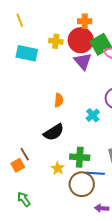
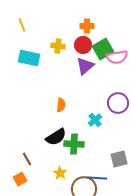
red circle: (81, 40) -> (83, 45), size x0.7
purple triangle: (83, 61) -> (85, 66), turned 30
green cross: (80, 157) -> (74, 144), moved
orange square: (18, 165) -> (20, 179), moved

